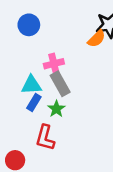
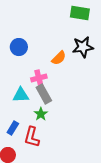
orange semicircle: (97, 39) -> (59, 58), moved
blue rectangle: (34, 103) -> (13, 128), moved

